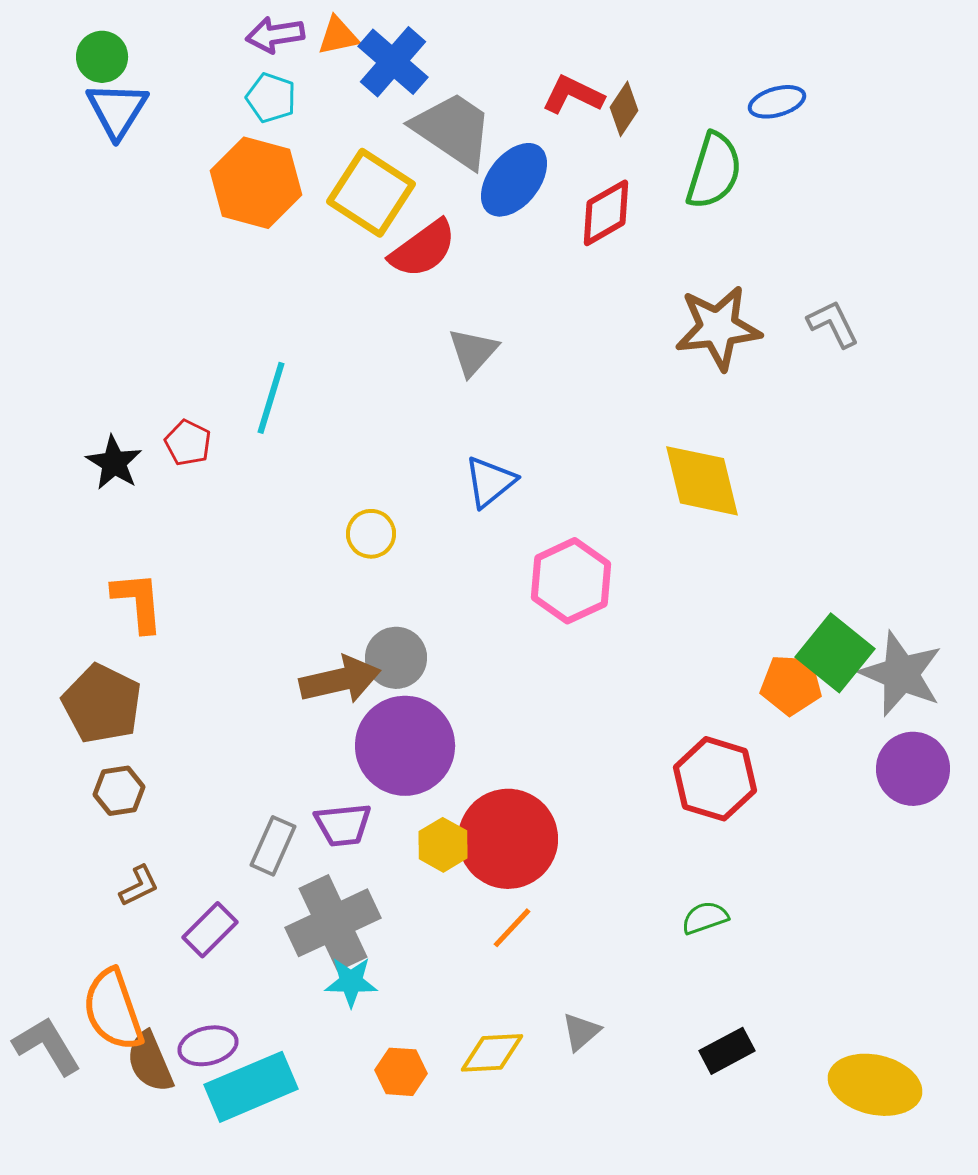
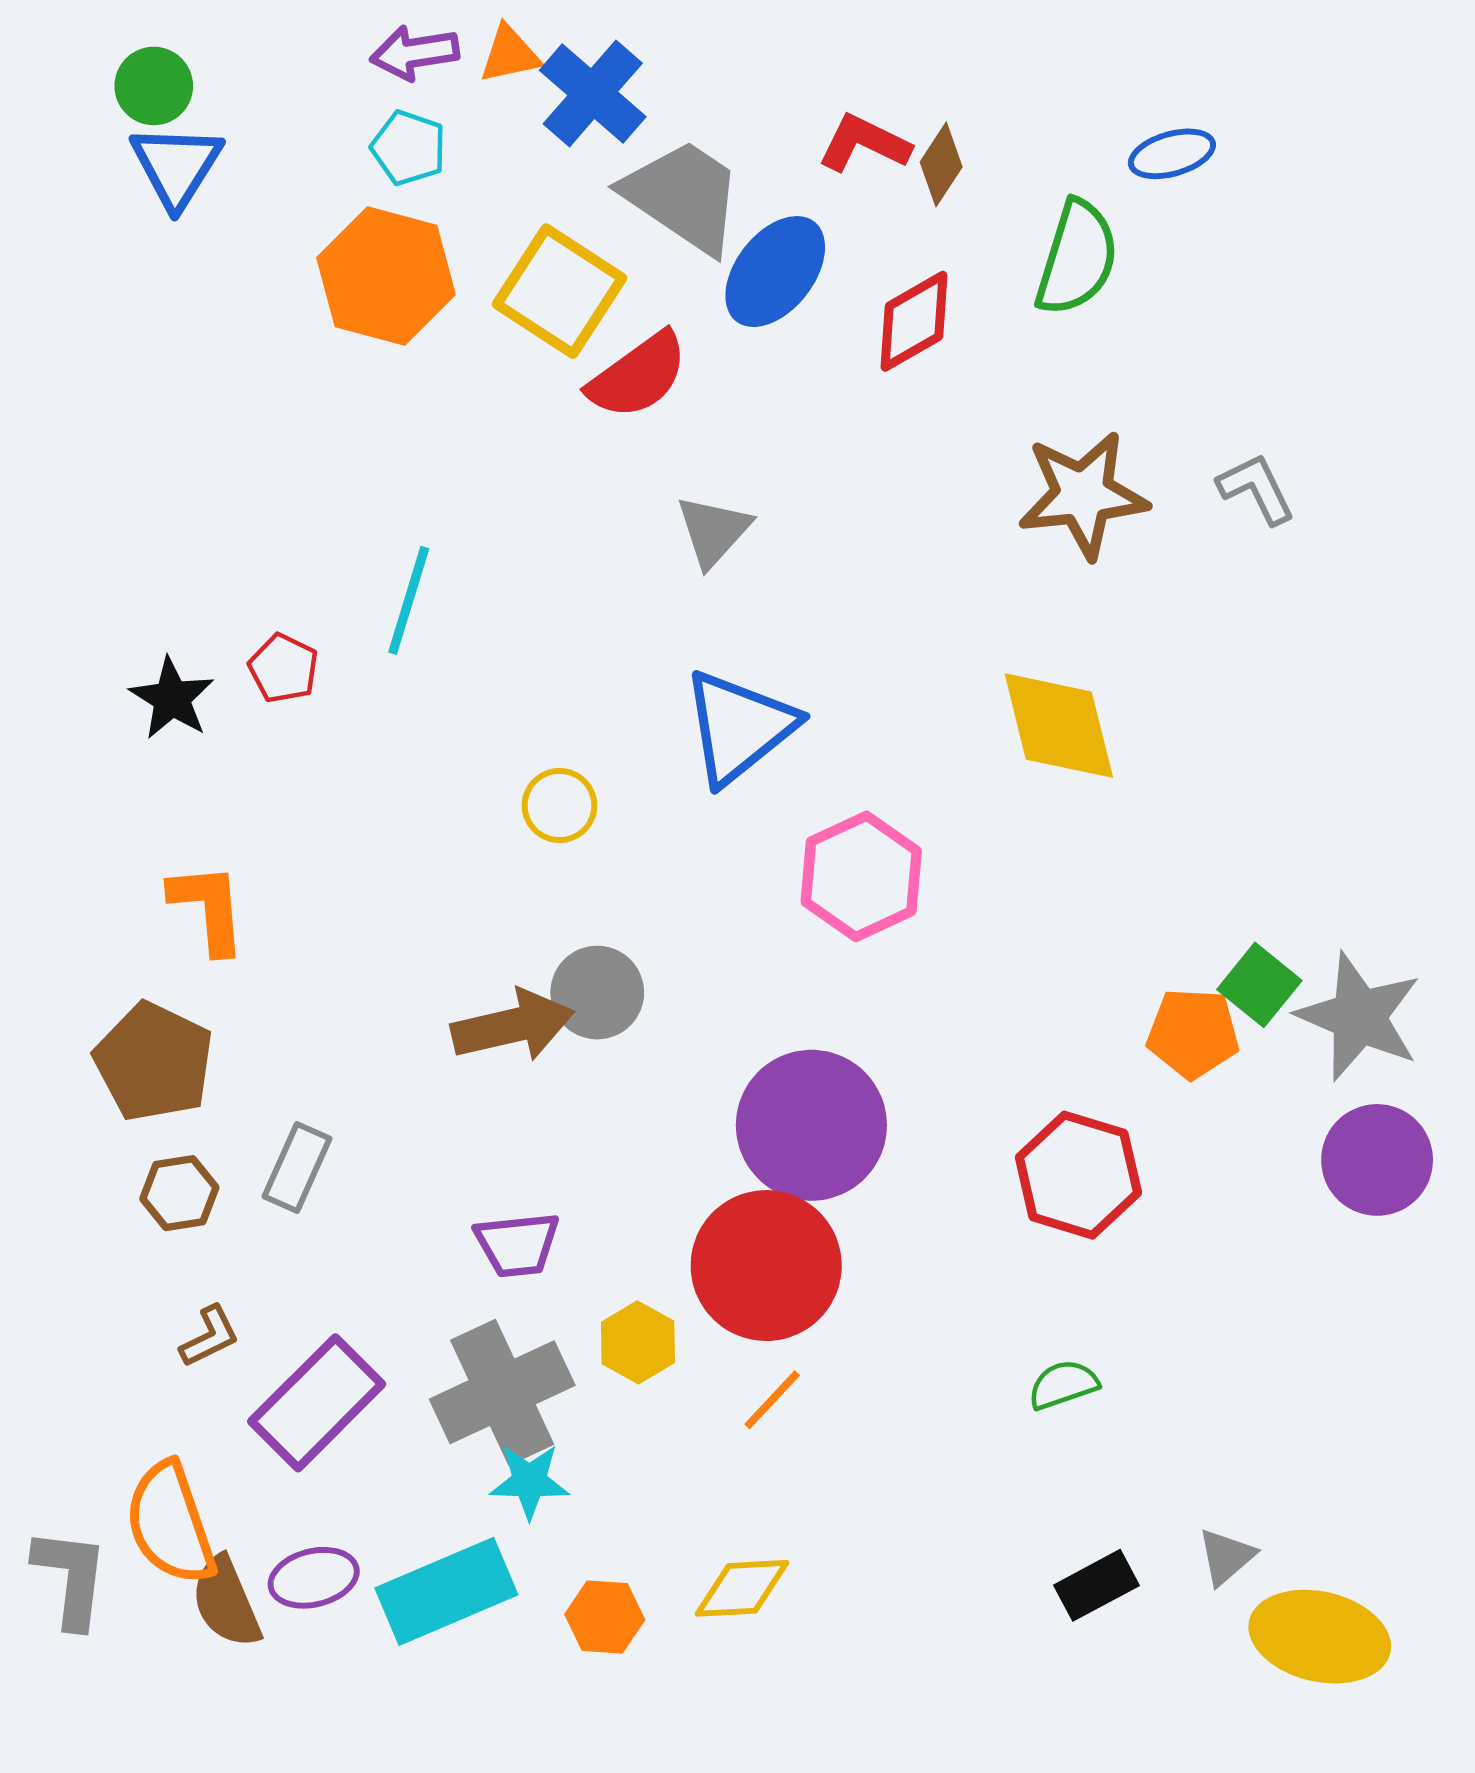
blue triangle: (490, 482) -> (739, 727), size x1.5
green square: (835, 653) -> (1259, 985), size x0.7
purple circle: (405, 746) -> (811, 1125), moved
yellow hexagon: (443, 845) -> (638, 1342), moved
gray rectangle: (273, 846) -> (297, 1167), moved
purple rectangle: (210, 930) -> (317, 1403), size x1.6
gray triangle: (581, 1032) -> (1226, 1557), moved
gray L-shape: (47, 1046) -> (71, 1578), turned 38
cyan rectangle: (251, 1087) -> (446, 1591), moved

